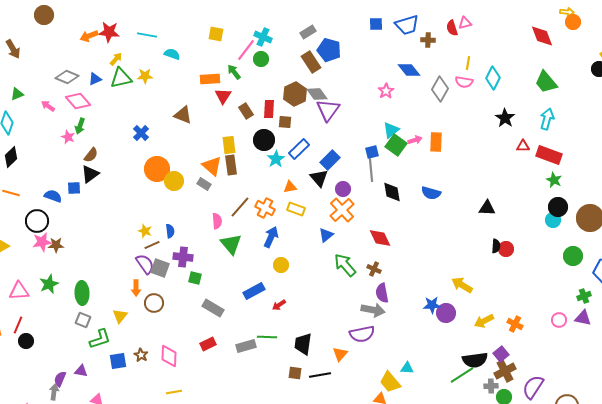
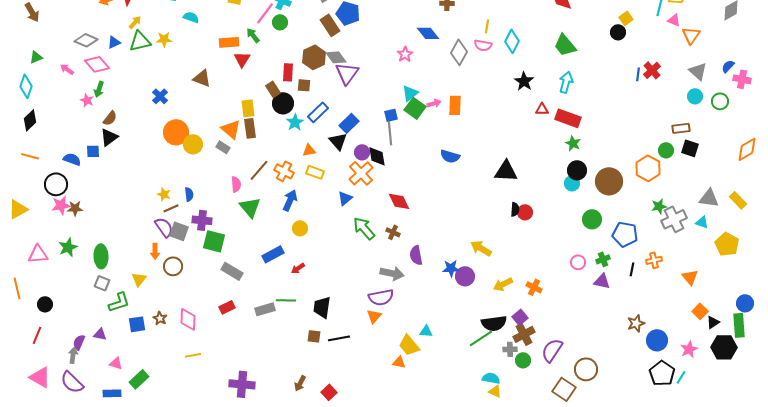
brown rectangle: (246, 111) -> (273, 89), moved
black diamond: (392, 192) -> (377, 156), moved
black triangle: (487, 208) -> (506, 171), size x1.4
green square: (195, 278) -> (214, 241), size x1.6
purple semicircle: (382, 293) -> (416, 255), moved
pink circle: (559, 320) -> (578, 262), moved
red line: (18, 325) -> (37, 335), moved
orange triangle: (340, 354) -> (374, 316), moved

